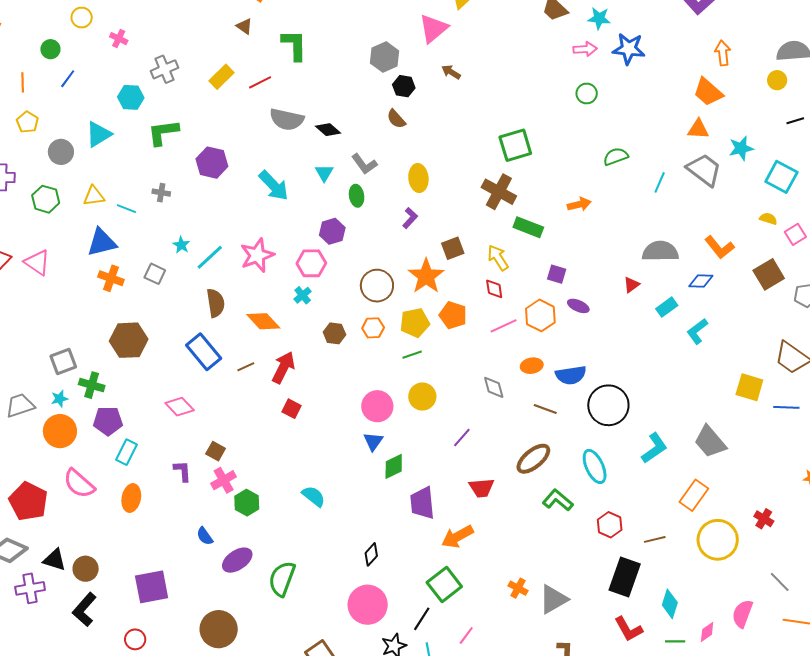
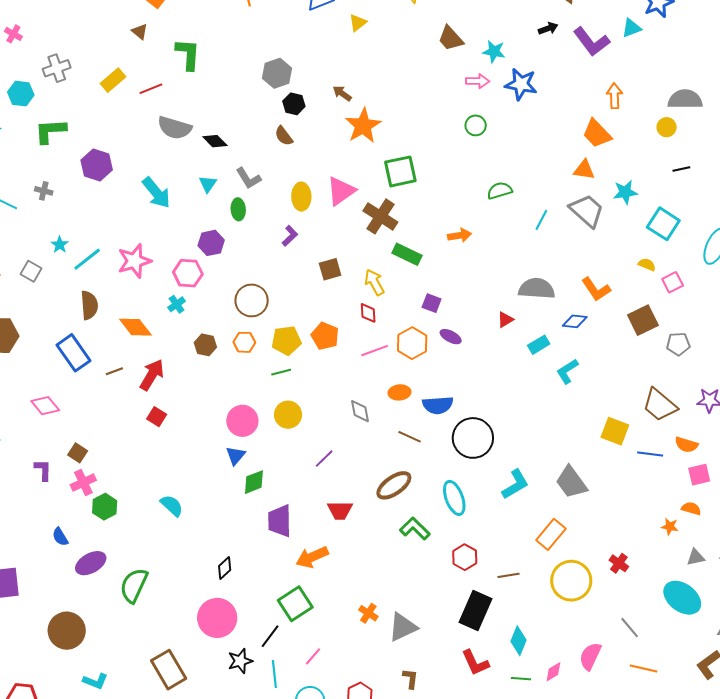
pink triangle: (433, 28) -> (341, 191), moved
orange star: (426, 276) -> (363, 126), moved

